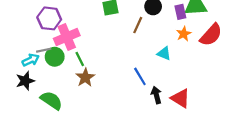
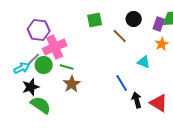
purple rectangle: (180, 12) -> (159, 24), turned 32
brown line: (138, 25) -> (120, 36), turned -70
gray line: (44, 50) -> (34, 59), turned -32
green line: (80, 59) -> (67, 67), turned -48
black star: (25, 81) -> (31, 87), moved

